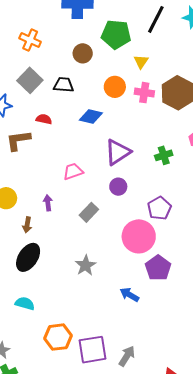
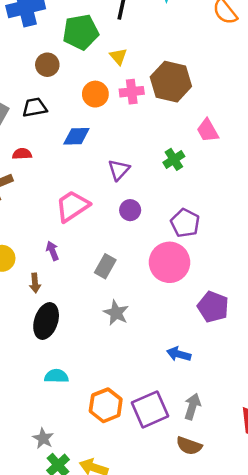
purple triangle: (118, 152) -> (119, 170), size x0.7
pink trapezoid: (73, 171) -> (72, 206), size x1.4
gray rectangle: (89, 212) -> (105, 266), moved
purple pentagon: (158, 268) -> (213, 307), moved
blue arrow: (129, 295) -> (179, 354), moved

